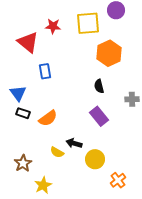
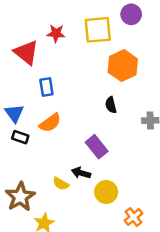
purple rectangle: (99, 116) -> (97, 147), moved
orange semicircle: (48, 118) -> (50, 123), moved
brown star: (23, 163) -> (20, 197), size x1.4

